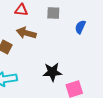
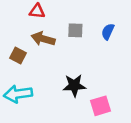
gray square: (53, 13) -> (75, 30), moved

